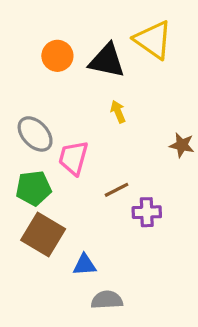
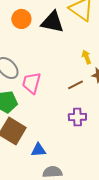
yellow arrow: (118, 112) -> (86, 57), moved
brown line: (116, 190) -> (75, 85), moved

